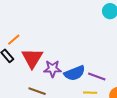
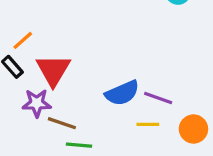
purple star: (53, 69) -> (37, 103), moved

